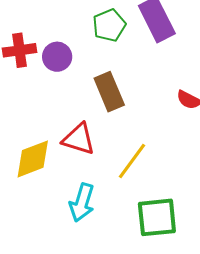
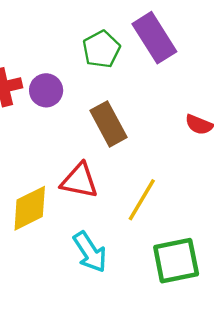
cyan arrow: (82, 203) -> (90, 252), turned -45

